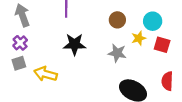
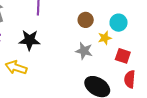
black star: (75, 44) -> (30, 40), moved
red square: (162, 45) -> (123, 56), moved

